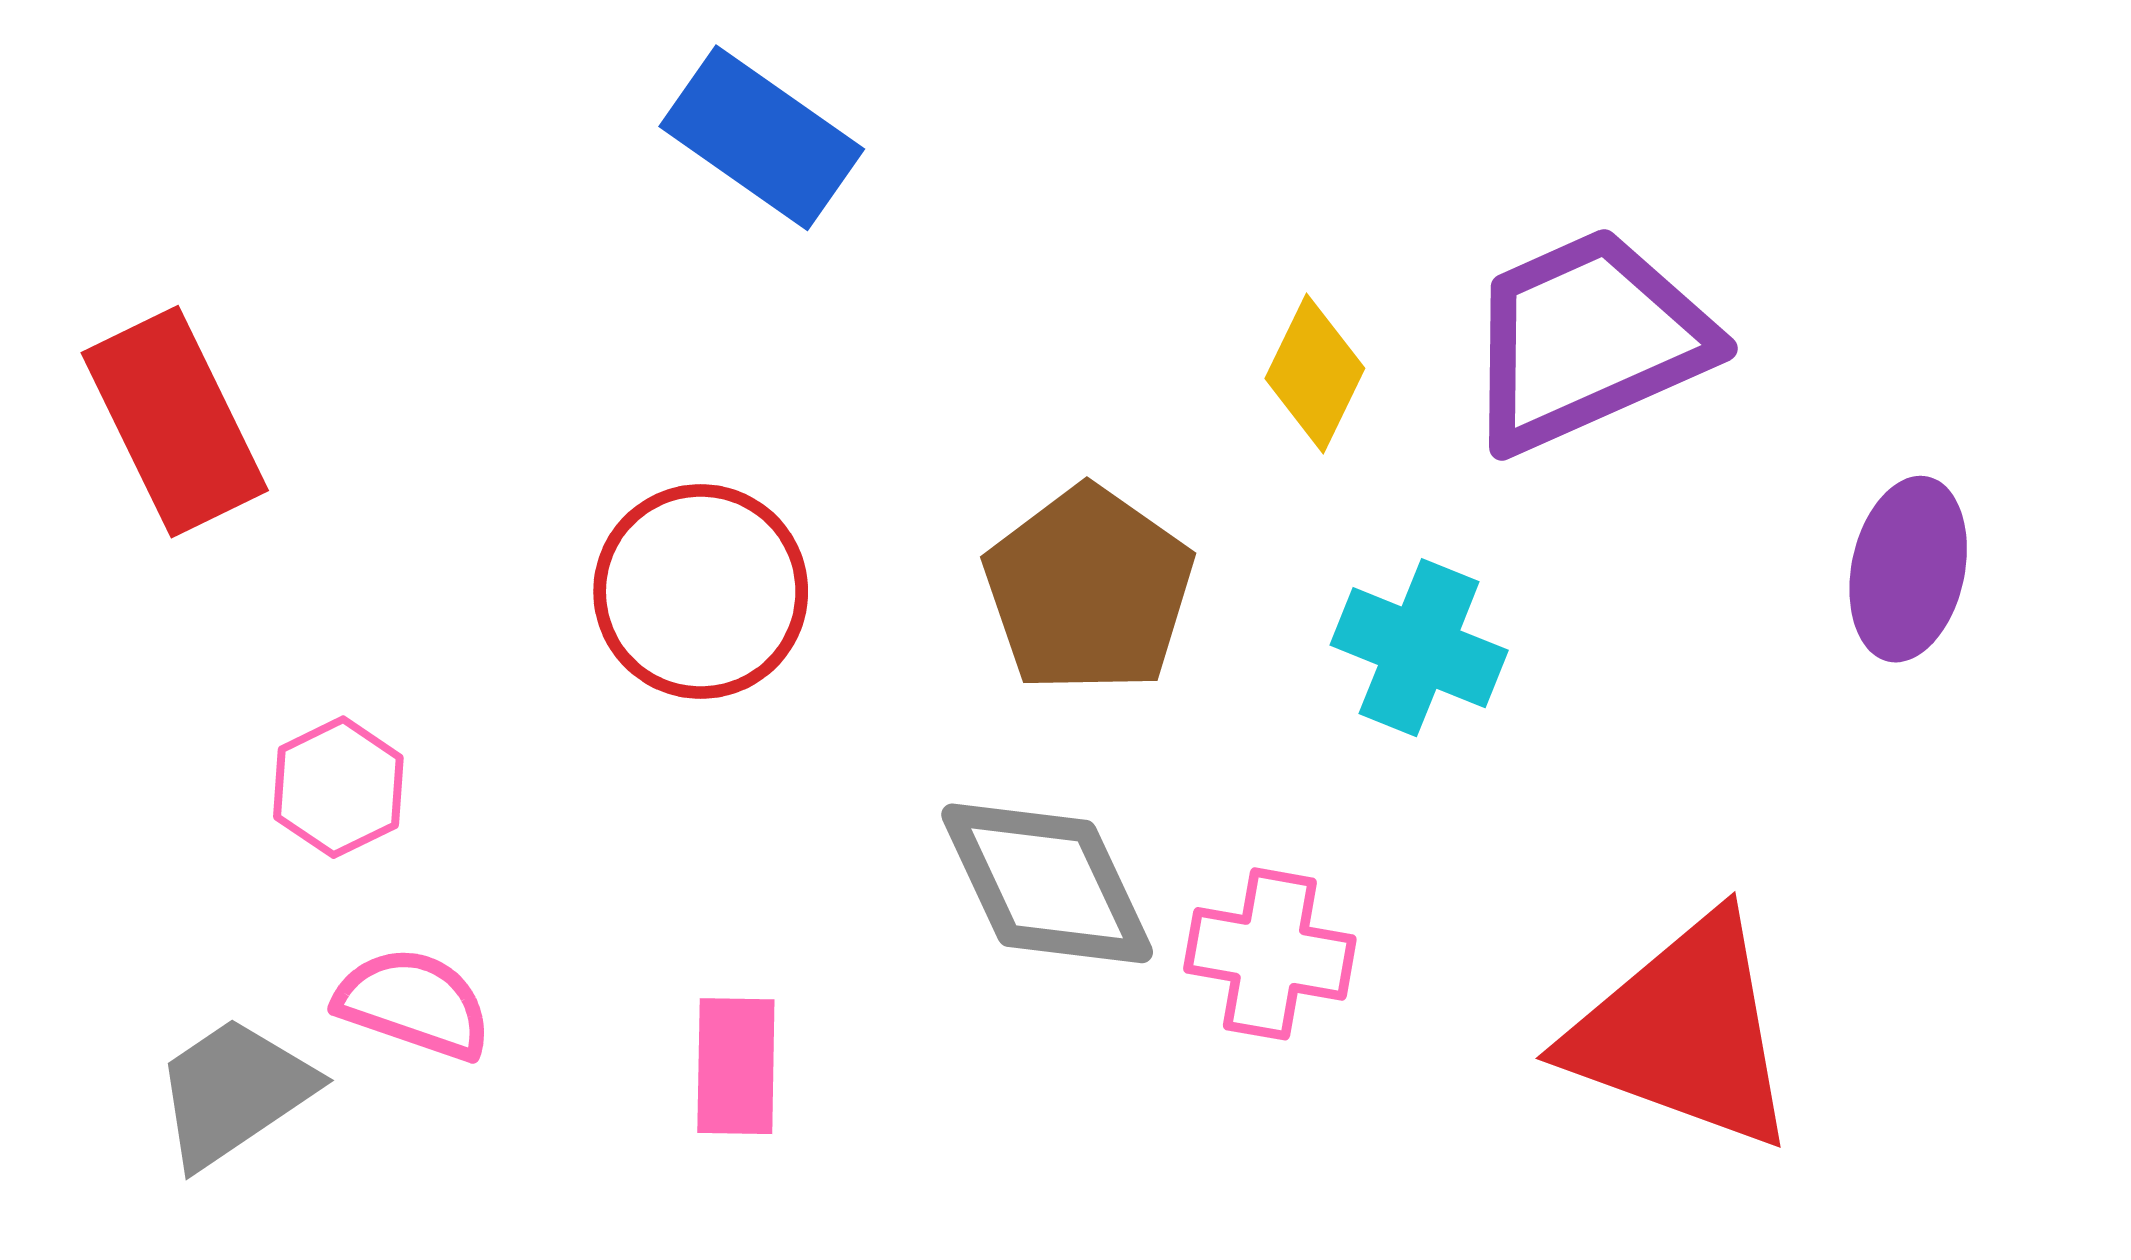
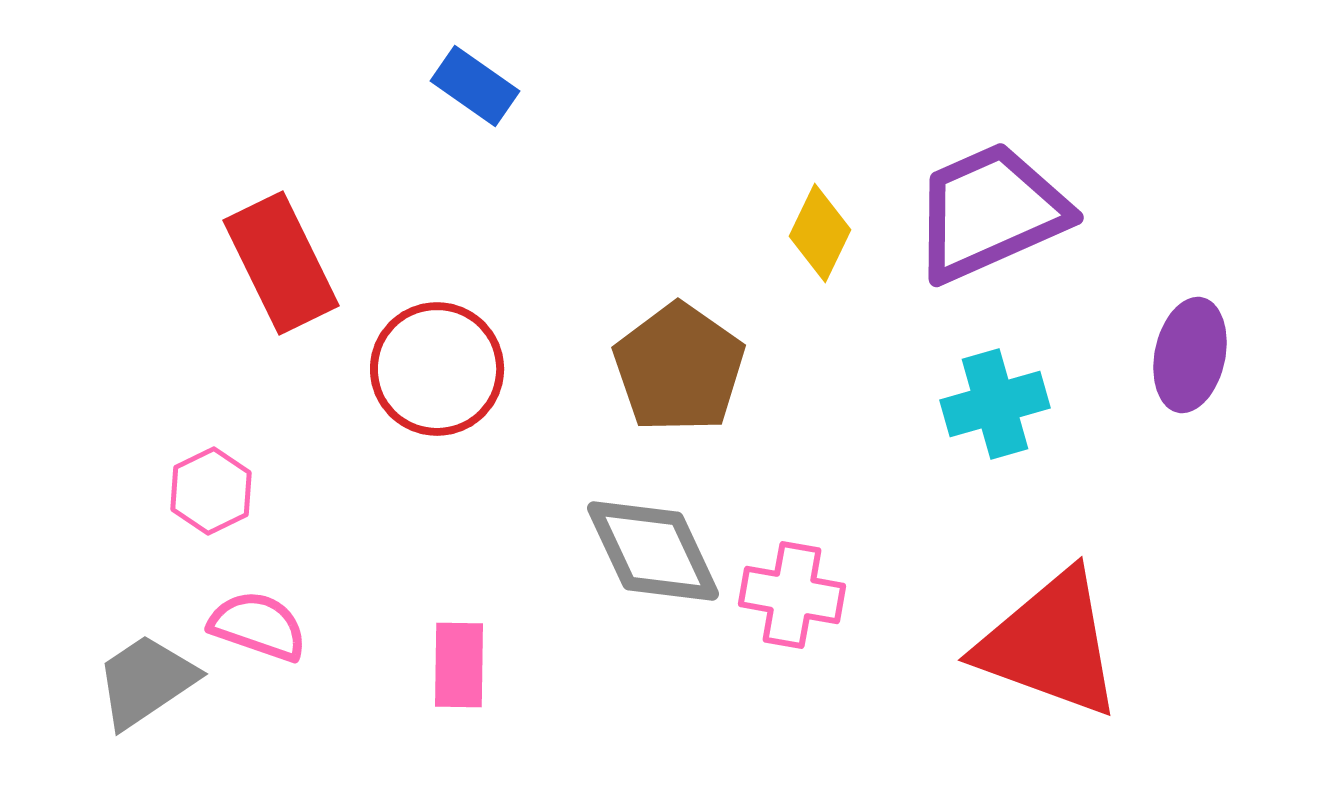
blue rectangle: (762, 138) -> (475, 86), size x0.7
red rectangle: (175, 422) -> (281, 263), moved
cyan cross: (1419, 648) -> (995, 404), moved, turned -38

